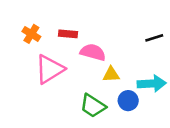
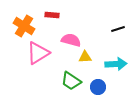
orange cross: (31, 34) -> (24, 26), size x1.5
red rectangle: (68, 34) -> (52, 15), moved
blue circle: (128, 101) -> (98, 87), moved

